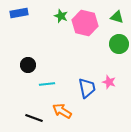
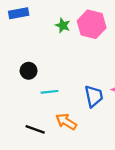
green star: (61, 16) -> (63, 25), moved

